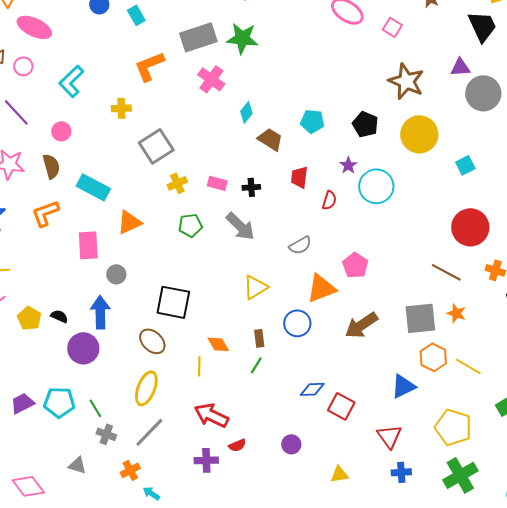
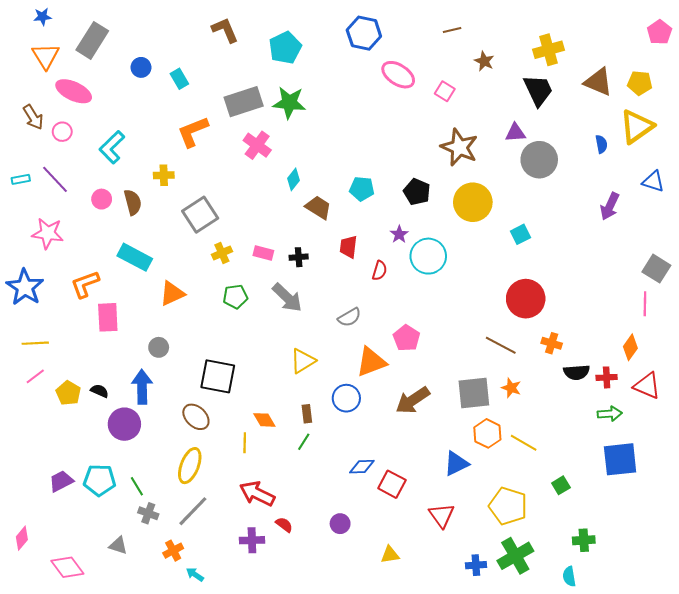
brown semicircle: (51, 166) -> (133, 202), moved
pink rectangle: (88, 245) -> (108, 317), moved
red semicircle: (237, 445) -> (284, 525), turned -120
blue cross: (401, 472) -> (476, 565), moved

